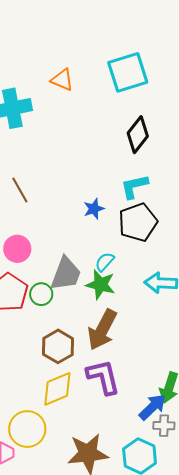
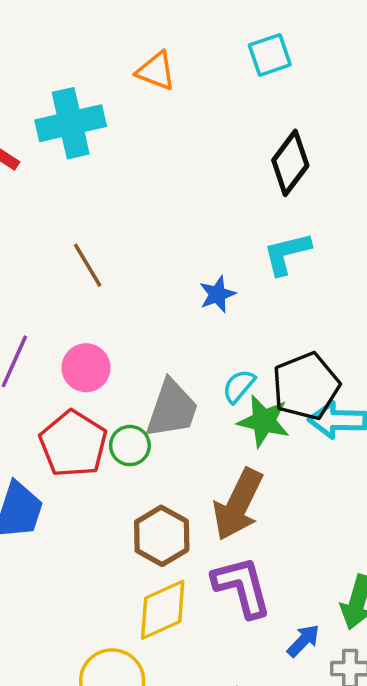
cyan square: (128, 72) -> (270, 55), size x0.6
black pentagon: (138, 222) -> (306, 386), moved
green star: (100, 285) -> (264, 421), moved
blue arrow: (152, 407) -> (303, 641), moved, size x0.7

